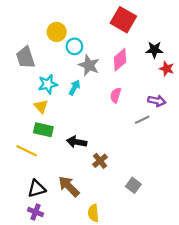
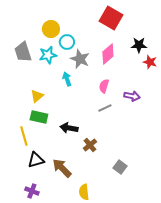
cyan star: (48, 84) -> (48, 55), moved
cyan arrow: (74, 88) -> (67, 79), turned -48
purple arrow: (157, 101) -> (132, 96), moved
yellow triangle: (41, 106) -> (37, 96), turned 32
gray line: (142, 120) -> (105, 108), moved
yellow line: (27, 151) -> (24, 136), turned 48
black triangle: (37, 189) -> (36, 160), moved

